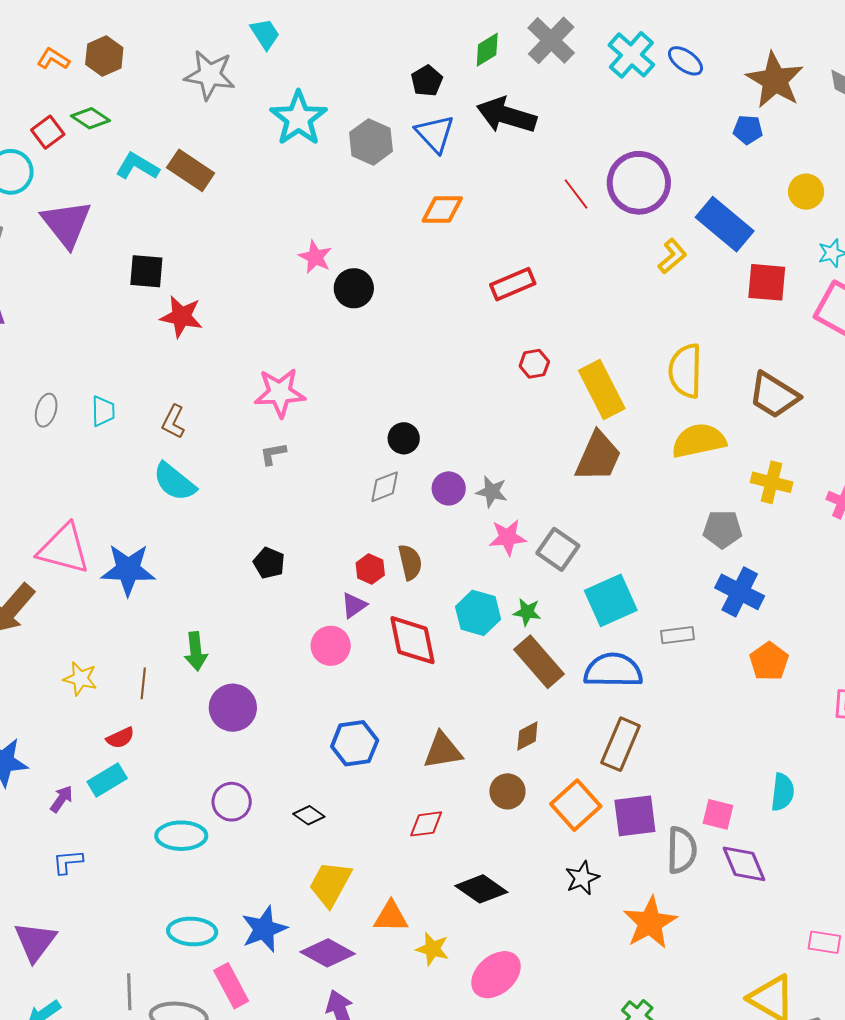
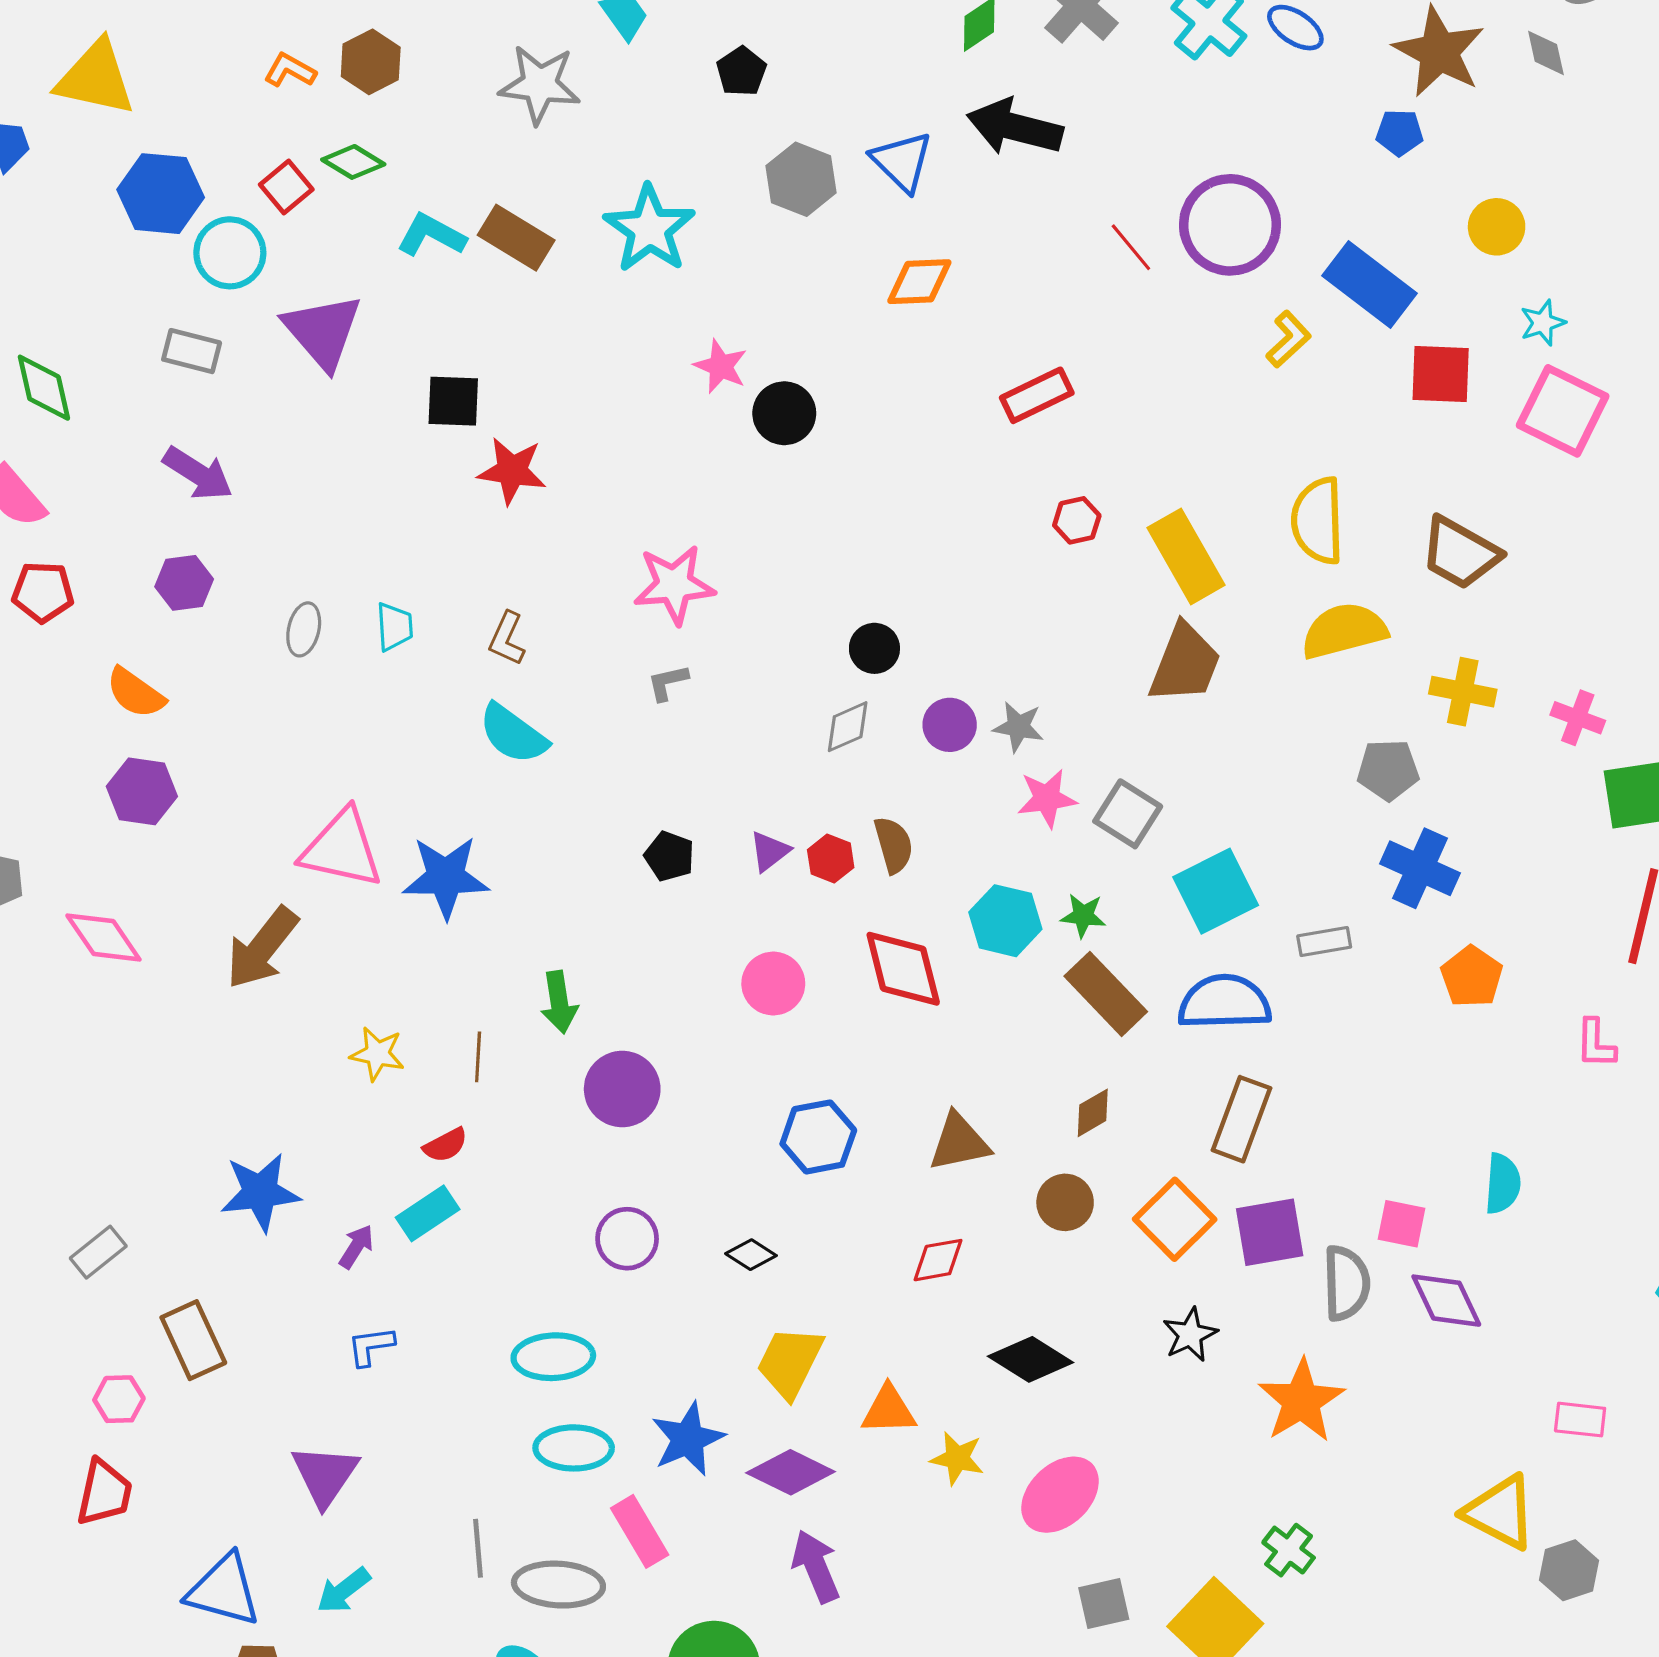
black pentagon: (427, 81) -> (741, 71), moved
cyan star: (299, 118) -> (650, 229), moved
purple triangle: (354, 605) -> (770, 851), moved
cyan ellipse: (181, 836) -> (553, 1357), moved

